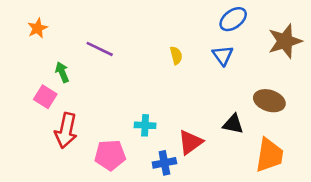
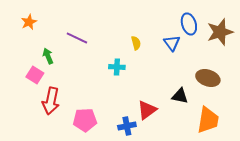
blue ellipse: (233, 19) -> (189, 24), moved, turned -70
cyan cross: (145, 125) -> (117, 67), moved

